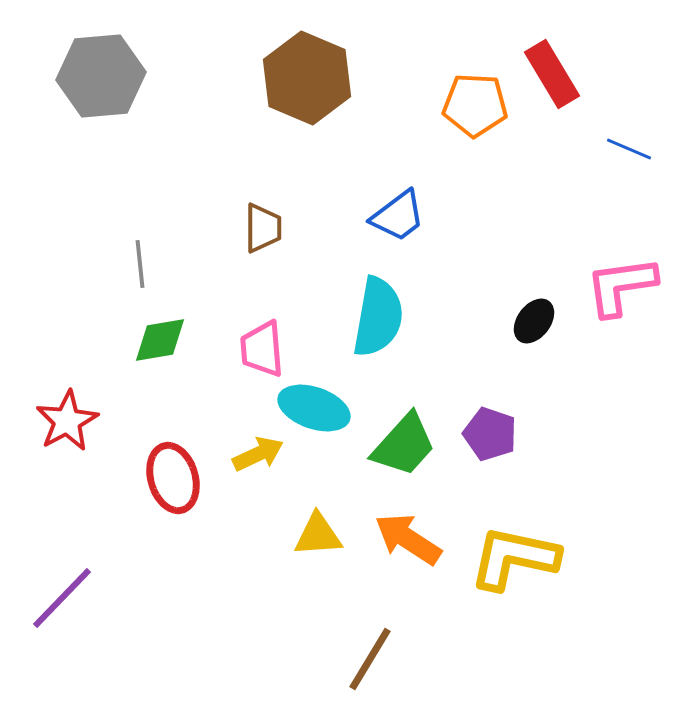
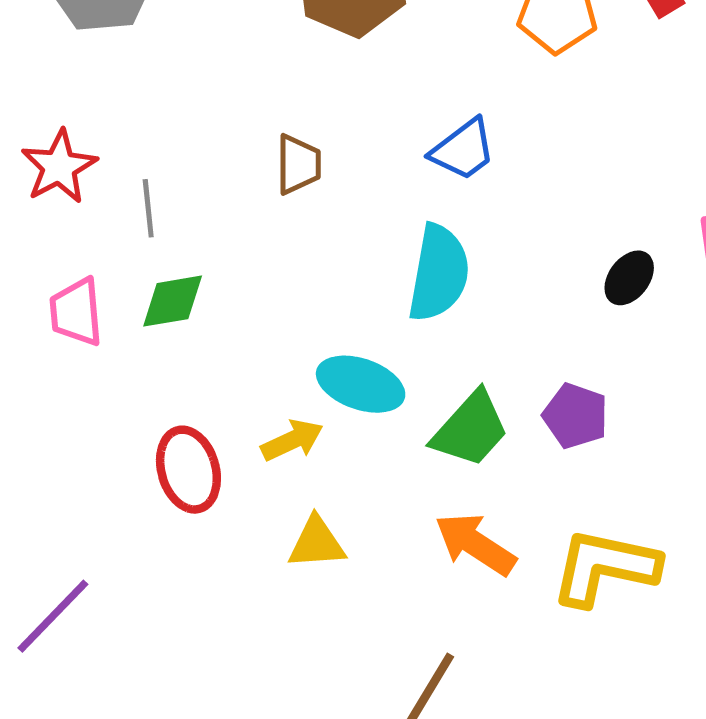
pink trapezoid: (262, 349) -> (76, 312), moved
red star: (67, 421) -> (59, 167), moved
yellow triangle: (318, 535) -> (317, 543), moved

